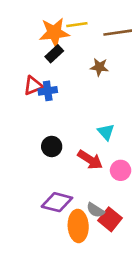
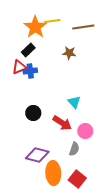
orange star: (54, 33) -> (35, 27), turned -30
black rectangle: (54, 54) -> (28, 50), moved
gray semicircle: (95, 210) -> (74, 149), moved, turned -104
red square: (110, 219) -> (77, 179), moved

